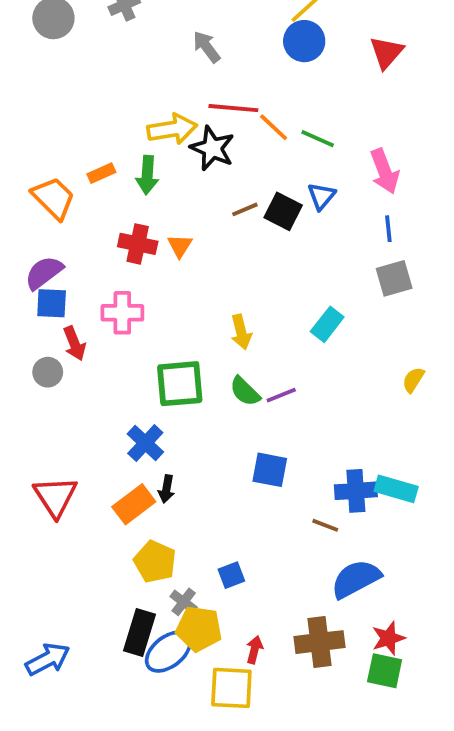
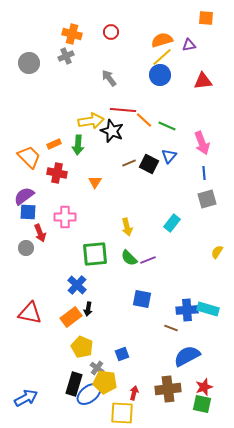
red triangle: (386, 53) -> (203, 81), turned 42
red cross: (138, 244) -> (57, 173), moved
red triangle: (55, 497) -> (30, 313), turned -45

